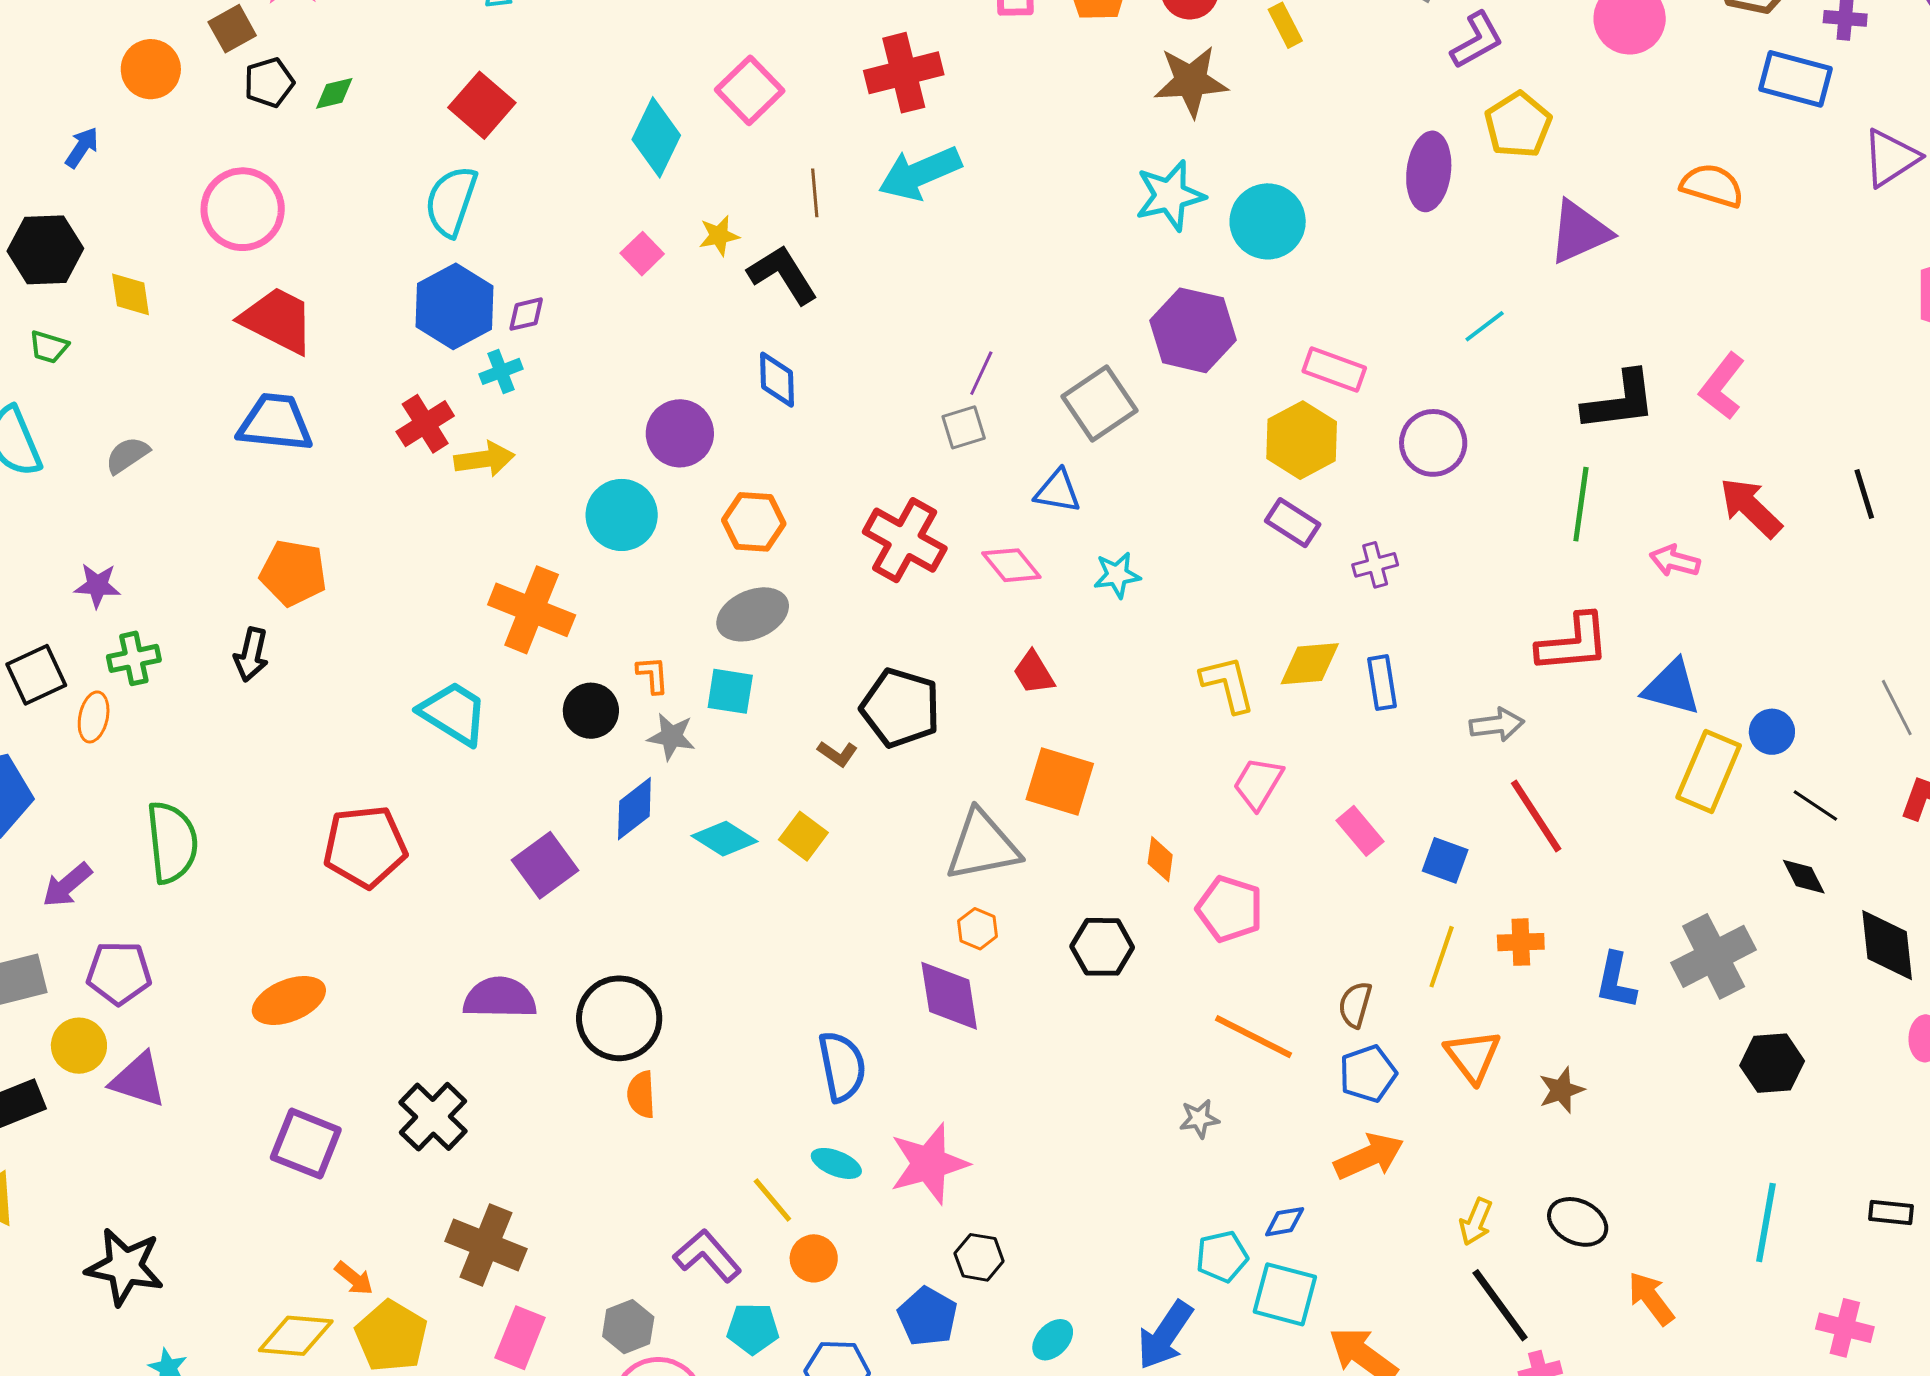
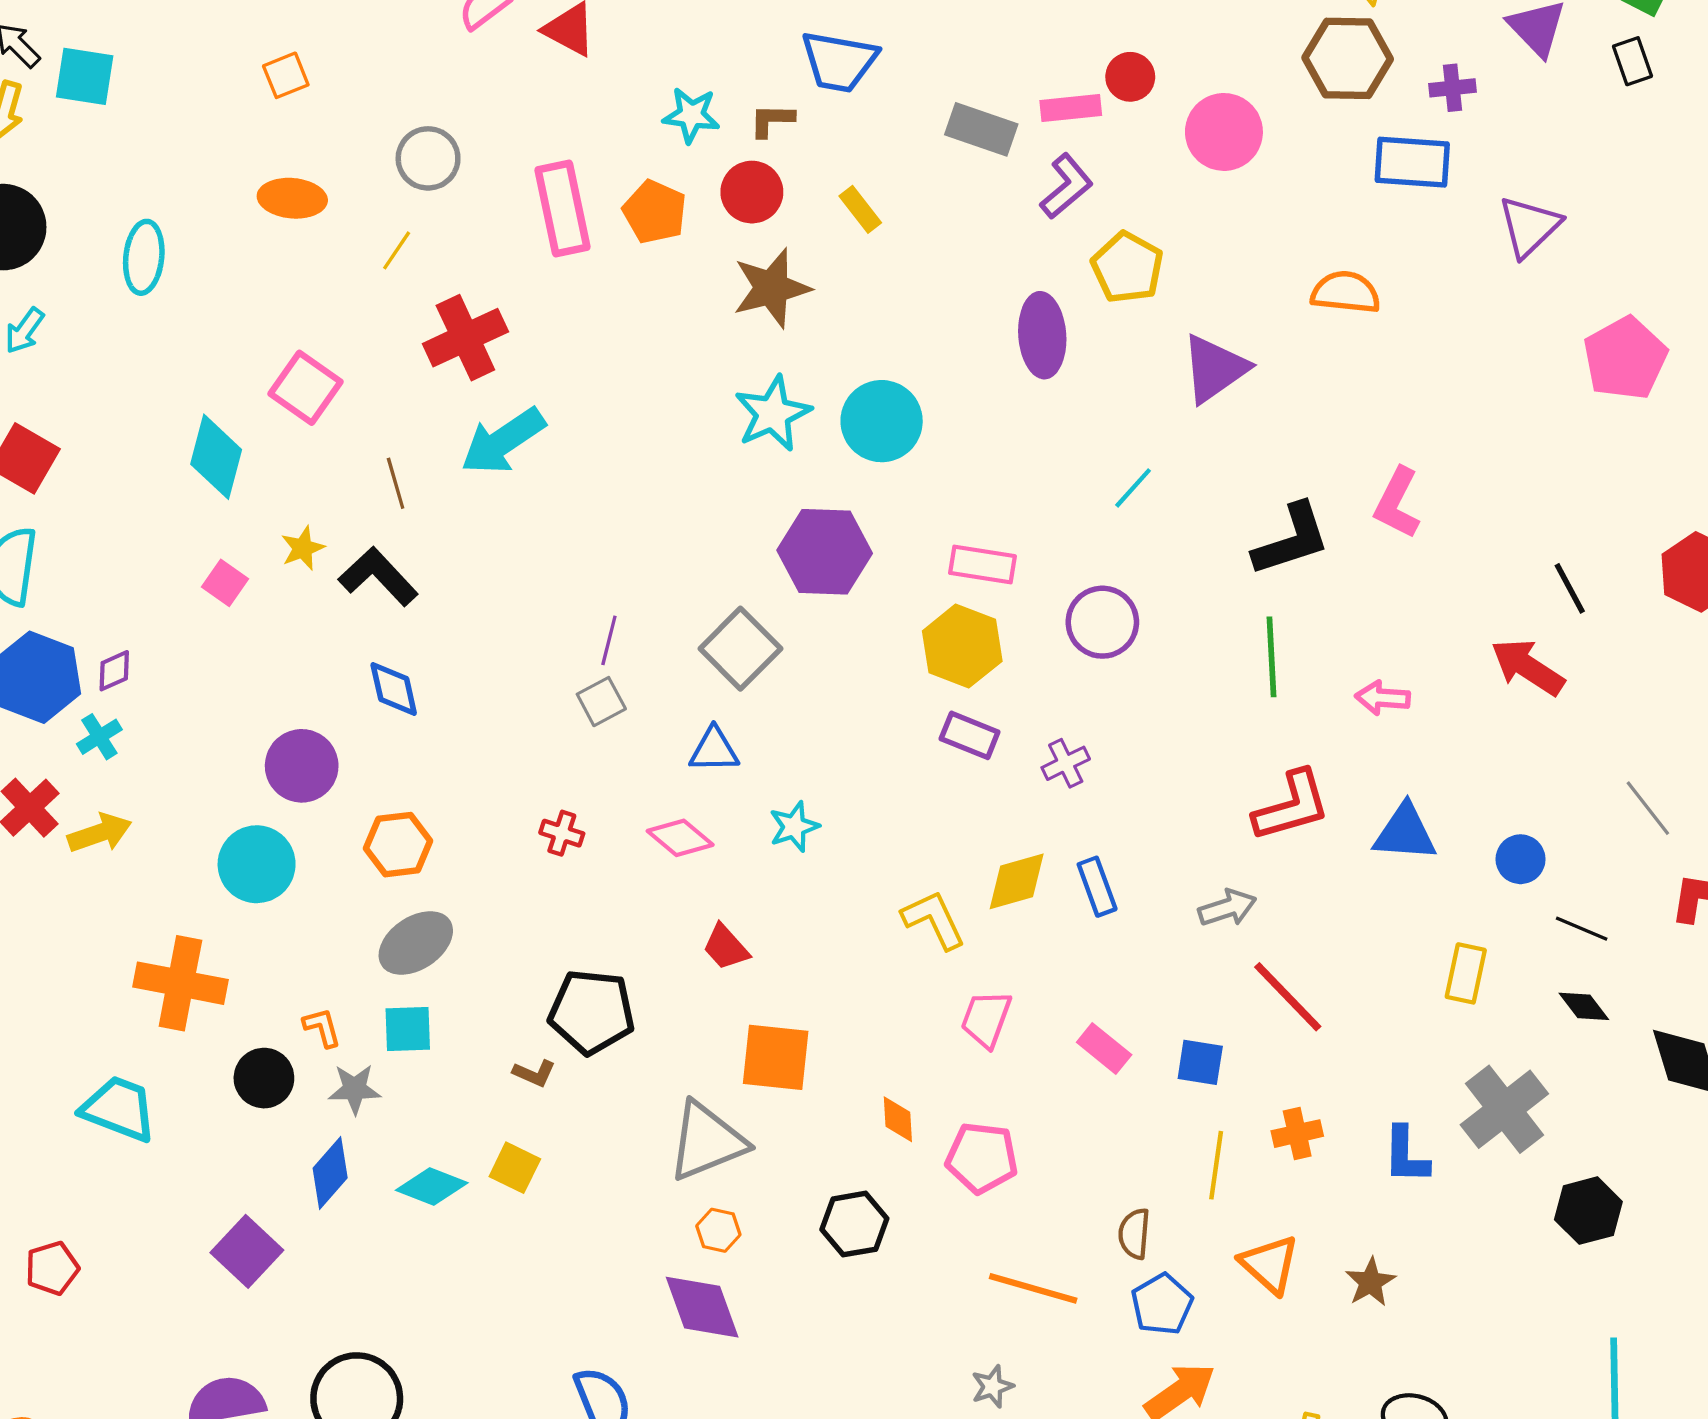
red arrow: (1751, 508) -> (1528, 667), moved
red cross: (905, 540) -> (562, 833), size x0.5
yellow rectangle: (1709, 771) -> (1466, 973), moved, size x0.7
red pentagon: (365, 847) -> (52, 1268), size x0.6

